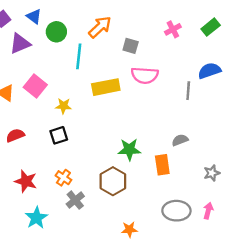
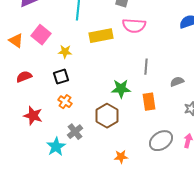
gray line: (188, 91) -> (146, 67), moved
gray semicircle: (180, 140) -> (177, 82), moved
orange cross: (63, 178) -> (65, 102), moved
gray ellipse: (176, 211) -> (161, 141), turned -35
cyan star: (36, 218) -> (56, 147), moved

